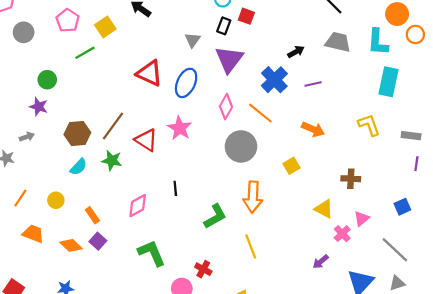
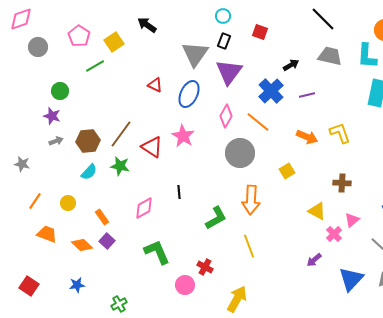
red square: (246, 16) -> (260, 32), moved
gray triangle: (193, 40) -> (195, 54), size x1.8
red triangle: (149, 73) -> (155, 85), size x0.6
yellow L-shape: (369, 125) -> (340, 133), moved
gray arrow: (27, 137) -> (56, 141), moved

